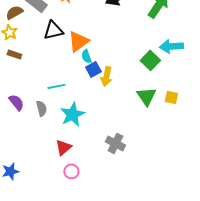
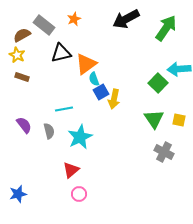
gray cross: (115, 143) -> (164, 152), moved

